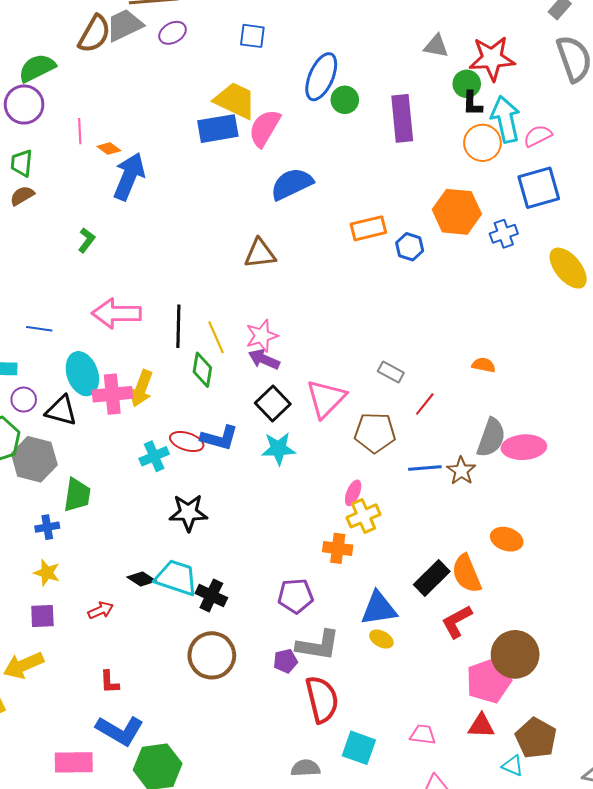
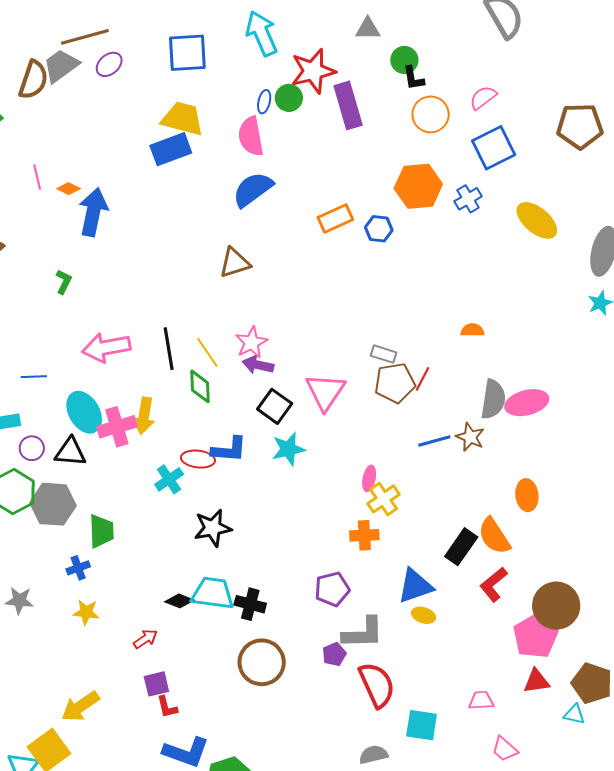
blue square: (252, 36) -> (187, 53), size x1.6
red star: (492, 58) -> (313, 71), moved
blue ellipse: (321, 77) -> (264, 102), moved, size x0.5
cyan arrow: (506, 119) -> (262, 33), moved
pink semicircle: (265, 128) -> (251, 136), moved, turned -30
brown pentagon: (375, 433) -> (395, 383), moved
orange ellipse: (507, 539) -> (527, 495), turned 76
purple square: (42, 616) -> (156, 684), moved

